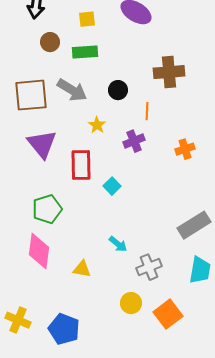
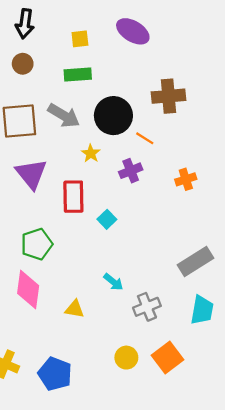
brown circle: (50, 42) -> (23, 64), moved
black circle: (118, 90) -> (113, 116), size x1.8
orange line: (147, 111) -> (145, 138), turned -60
yellow circle: (131, 303) -> (126, 358), moved

